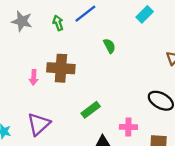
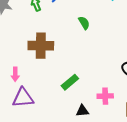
pink arrow: (34, 77) -> (15, 74), moved
purple triangle: (39, 124) -> (23, 98), turned 40

